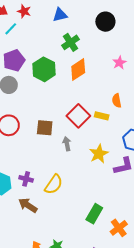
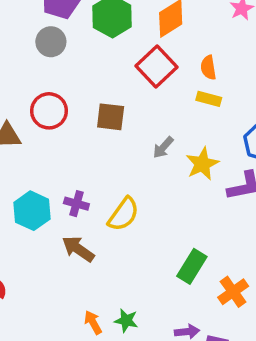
orange semicircle: (117, 101) -> (208, 68), moved
red square: (78, 116) -> (156, 67), moved
gray arrow: (67, 144) -> (163, 147), moved, turned -128

